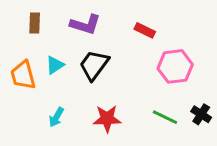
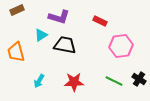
brown rectangle: (35, 23) -> (17, 10), moved, turned 64
cyan triangle: (55, 65) -> (41, 35), moved
black trapezoid: (94, 65) -> (65, 45), turned 65

